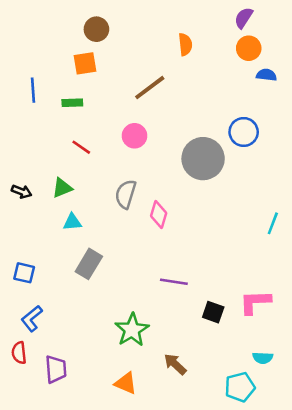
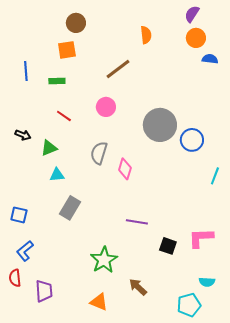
blue circle: (244, 132) -> (192, 140), moved
black arrow: (22, 192) -> (23, 135), moved

